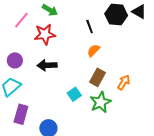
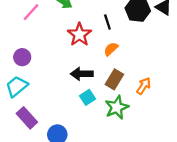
red star: (45, 34) -> (79, 34), moved, turned -30
black arrow: (47, 65) -> (82, 74), moved
purple rectangle: (21, 114) -> (27, 118), turned -60

